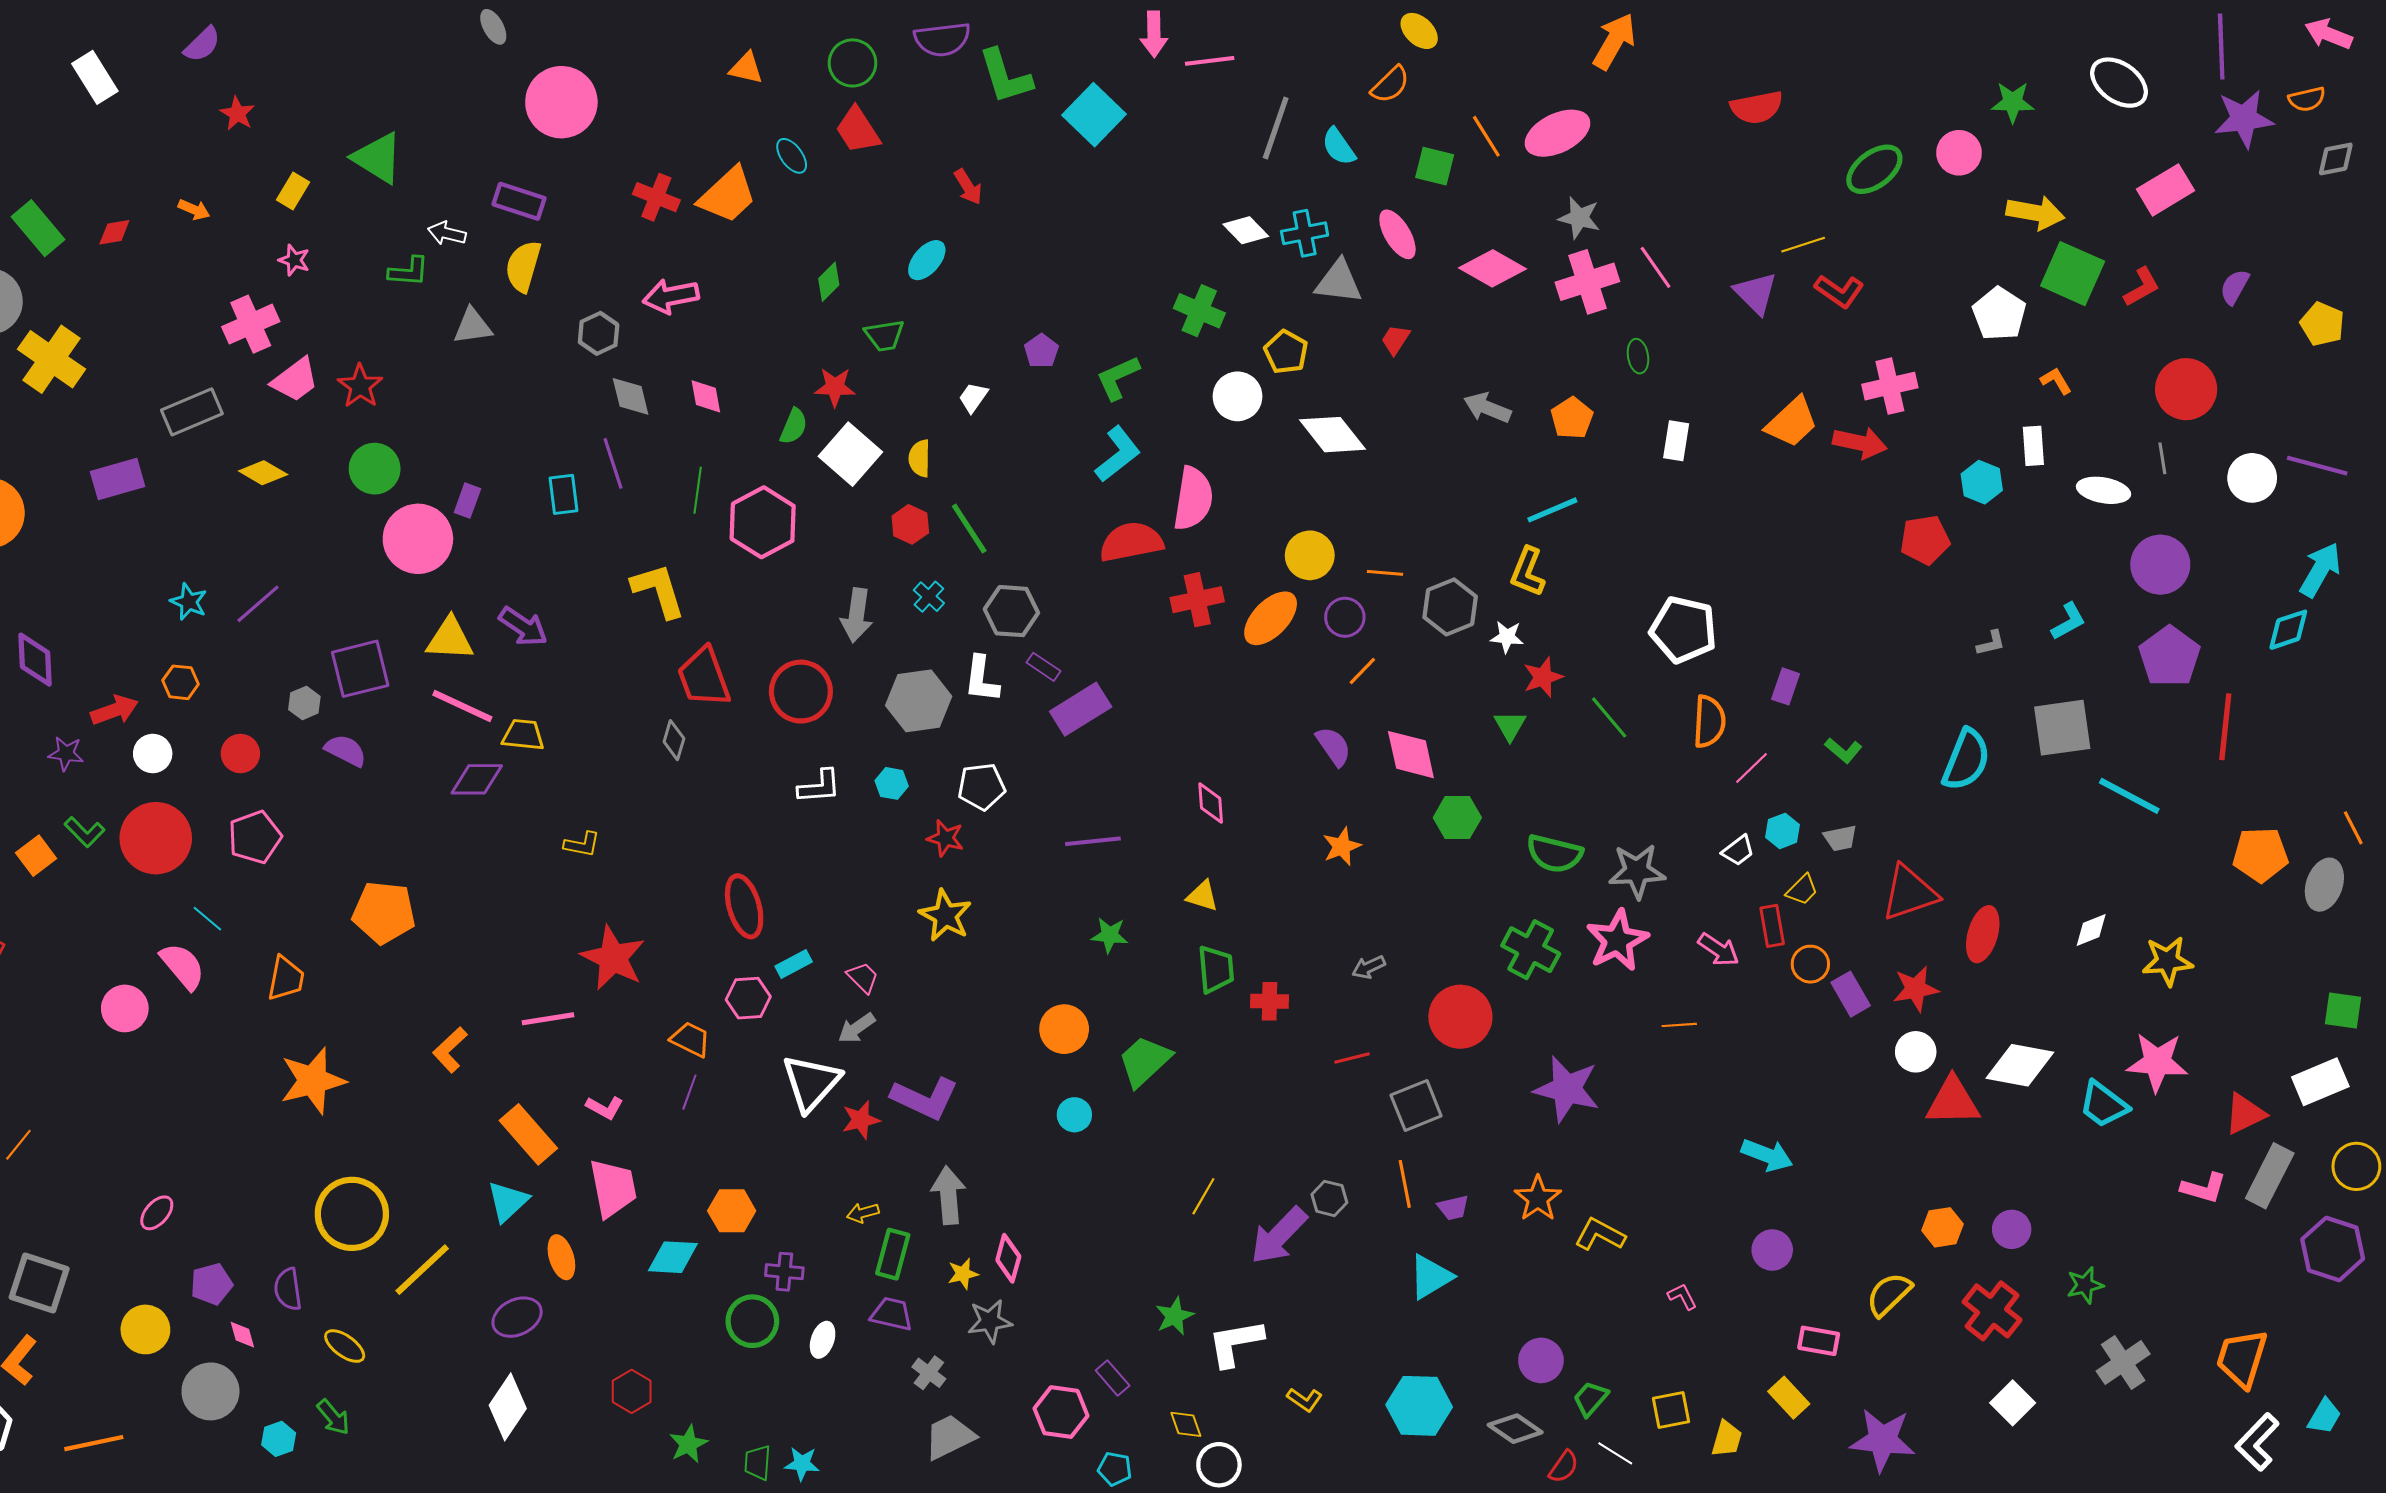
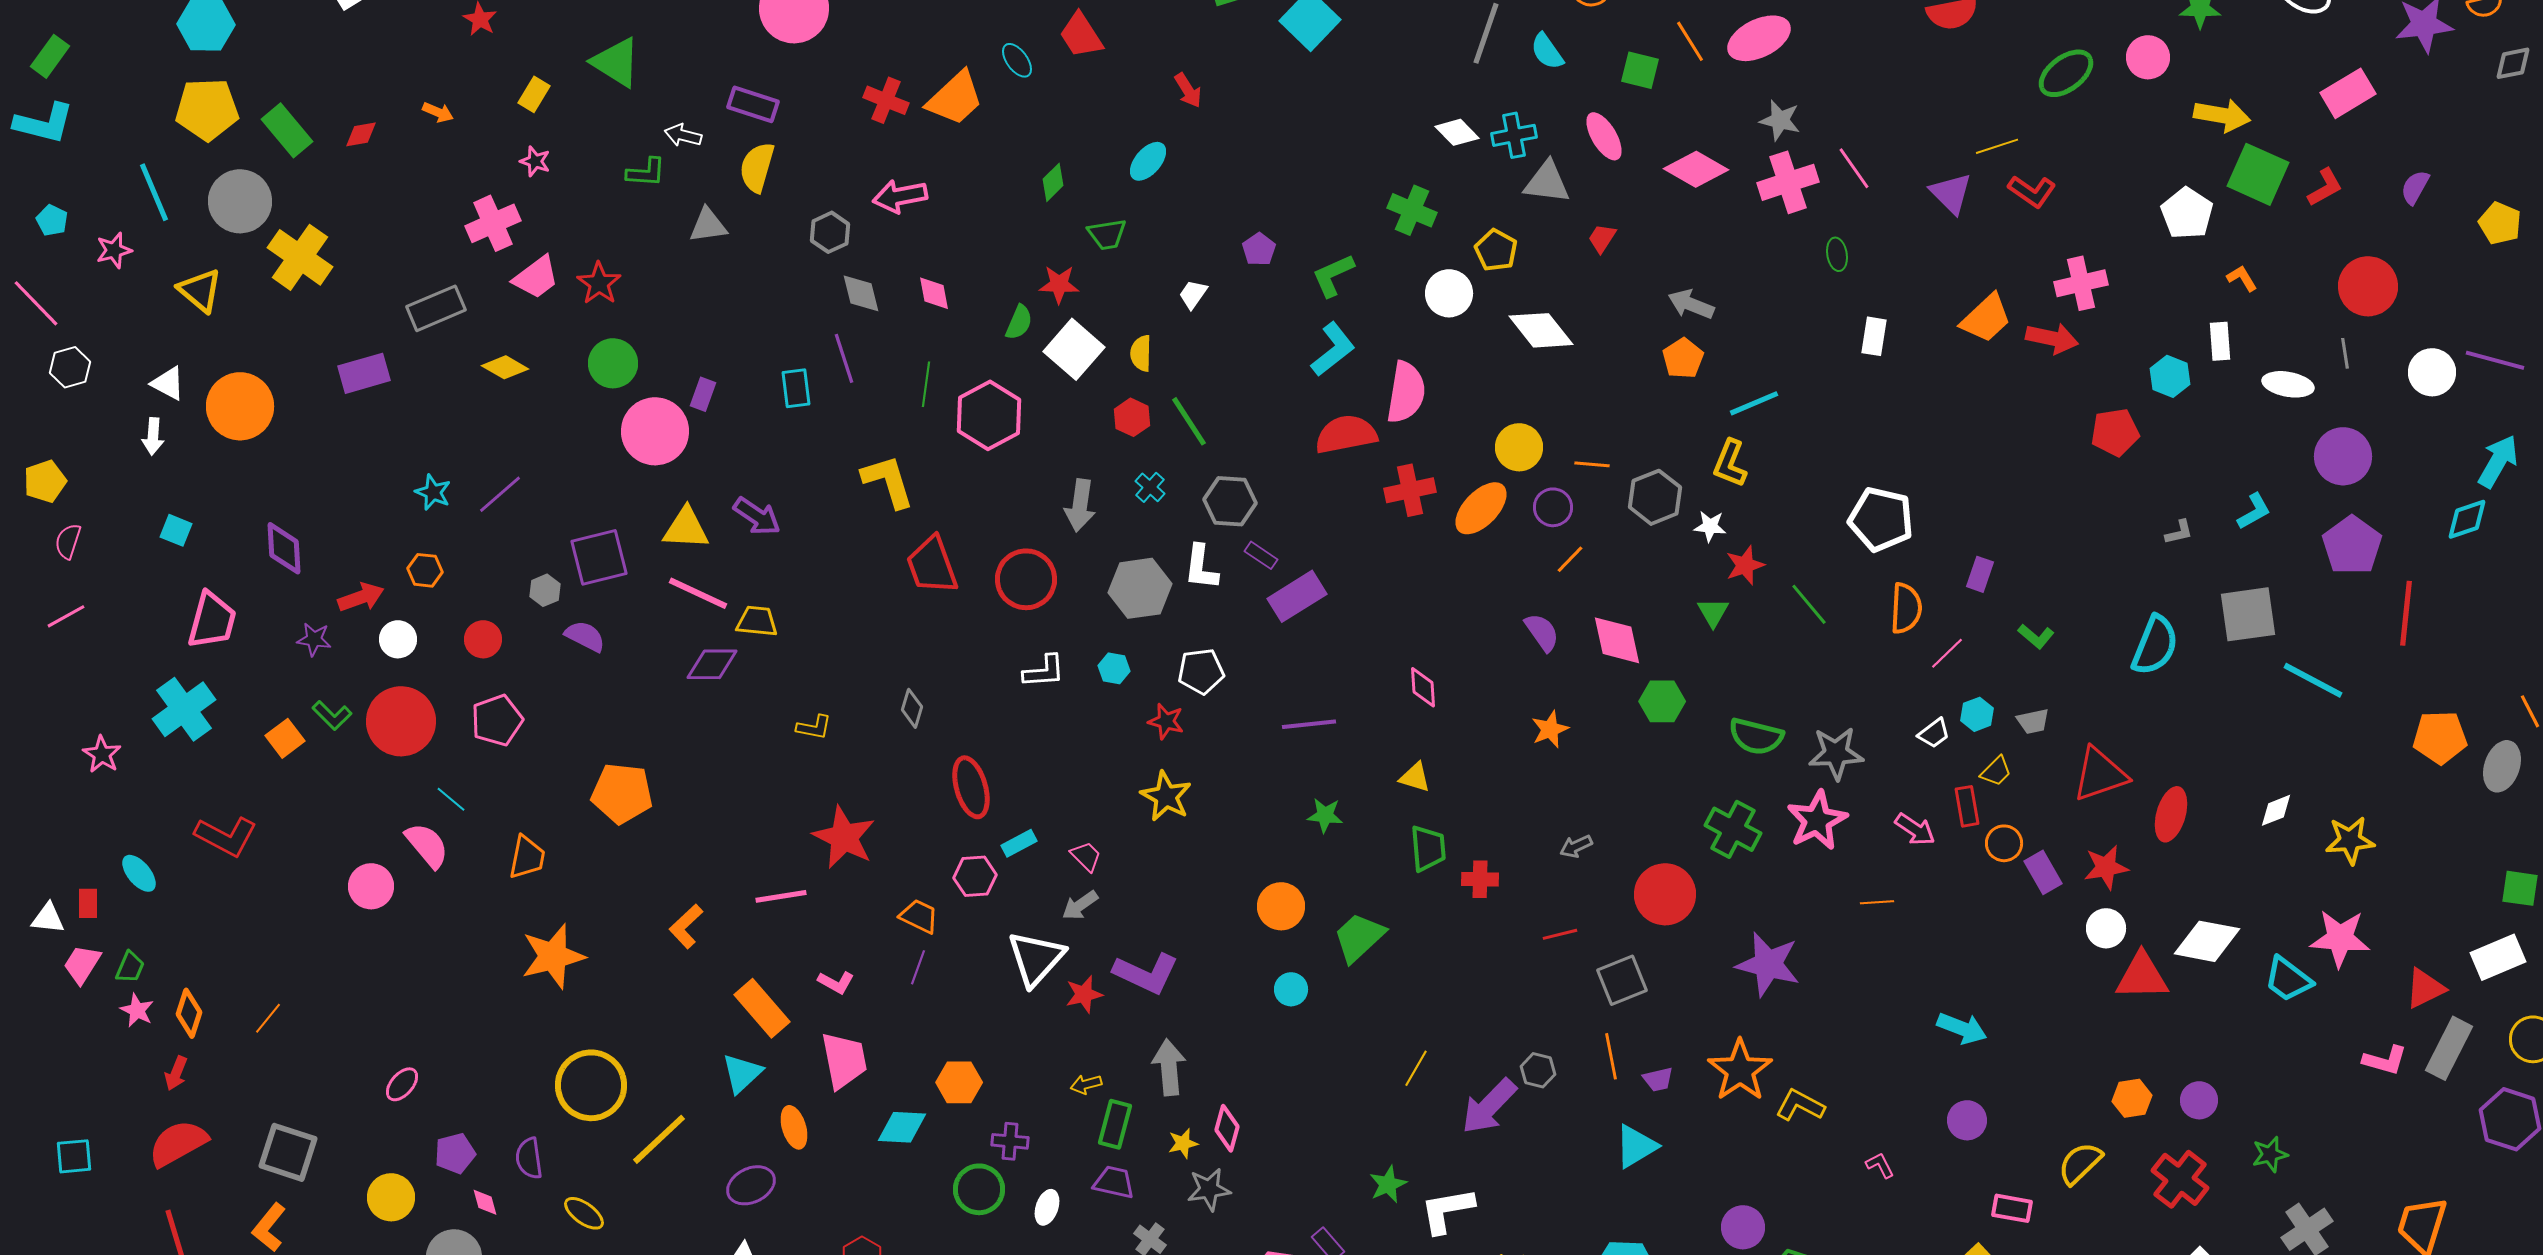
orange pentagon: (1572, 418) -> (1683, 358), moved
gray diamond: (674, 740) -> (912, 708), moved
orange star: (1538, 1198) -> (1740, 1070), size x1.4

